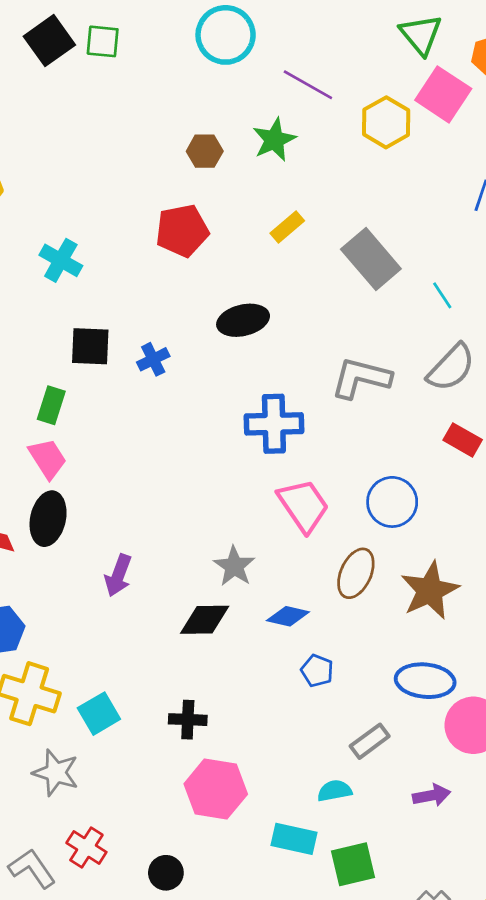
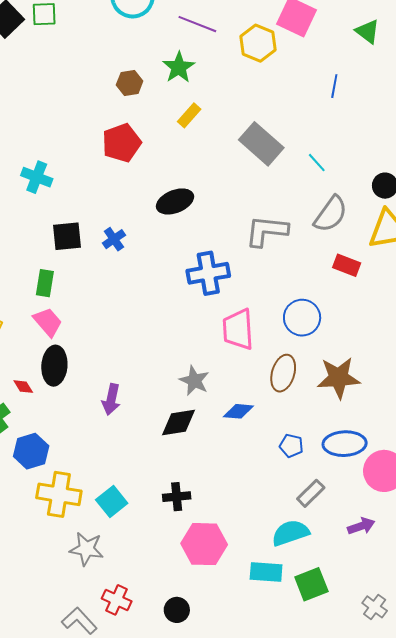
yellow rectangle: (287, 227) -> (189, 115), moved
pink trapezoid: (303, 505) -> (238, 329), turned -141
brown star: (430, 590) -> (339, 378), turned 30
blue pentagon: (317, 671) -> (291, 446), moved
cyan semicircle: (335, 791) -> (290, 533), size x1.5

